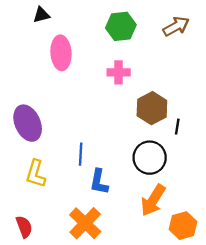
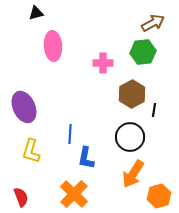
green hexagon: (121, 26) -> (143, 52), moved

